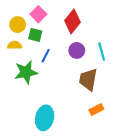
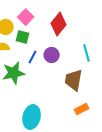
purple circle: (77, 50) -> (52, 55), moved

